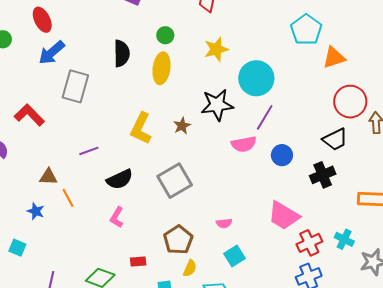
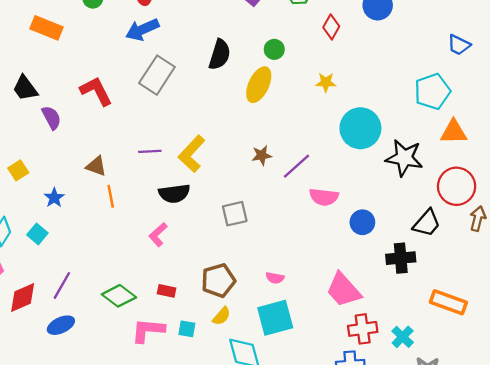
yellow star: (216, 49) -> (326, 82), size x0.7
black star: (217, 105) -> (404, 158), moved
purple line: (265, 117) -> (296, 166), moved
yellow L-shape: (141, 128) -> (192, 154), moved
black trapezoid: (335, 139) -> (427, 223), turned -40
gray square: (175, 181) -> (235, 214), size x0.7
blue star: (36, 211) -> (54, 198), moved
cyan square: (234, 256) -> (275, 318), size x1.5

